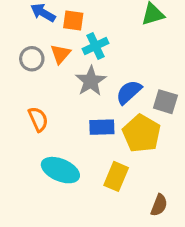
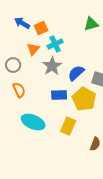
orange square: (73, 21) -> (41, 28), turned -32
gray circle: (32, 59) -> (13, 65), moved

